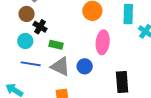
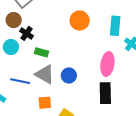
pink ellipse: (103, 42) -> (107, 64), moved
blue line: (31, 64) -> (20, 81), moved

